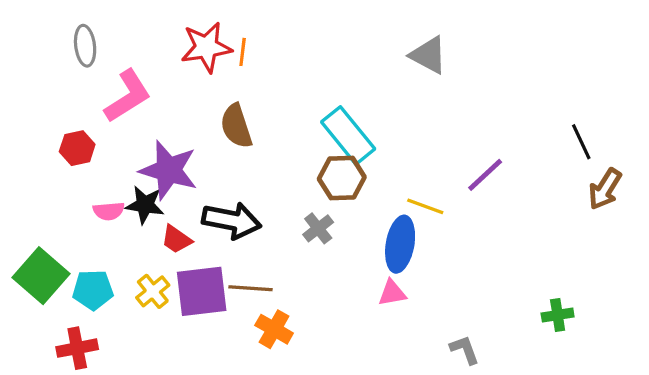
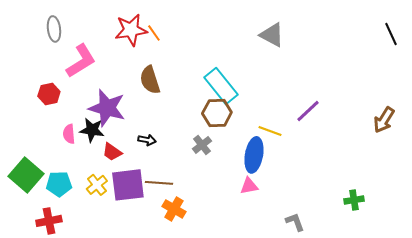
orange line: (243, 52) -> (154, 33), turned -42
black line: (581, 142) -> (391, 34), moved
pink semicircle: (109, 211) -> (69, 134), turned 90
black arrow: (232, 221) -> (147, 140), size x0.5

